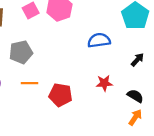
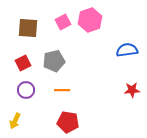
red pentagon: (60, 95) -> (68, 122), moved

